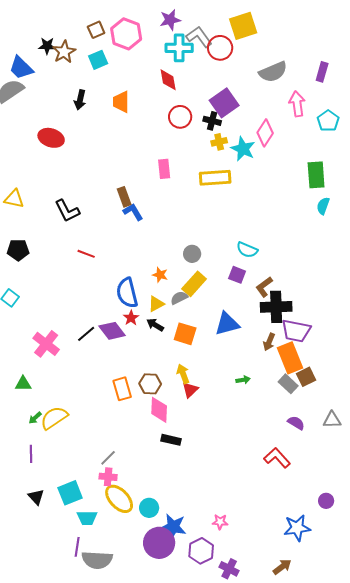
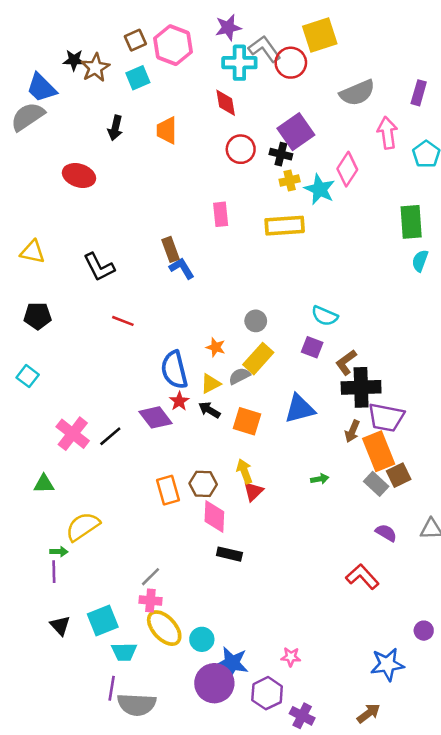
black line: (86, 334) -> (110, 436), moved
green arrow: (35, 418) -> (59, 552), moved, turned -136

